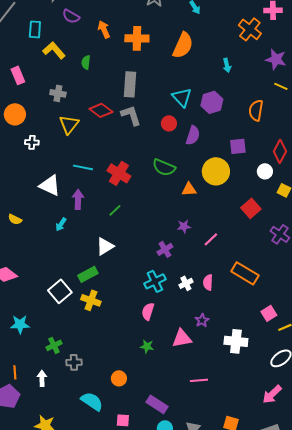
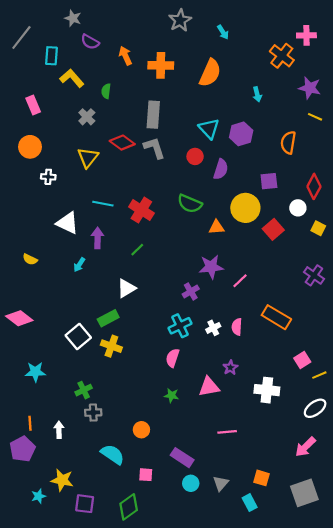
gray cross: (58, 93) -> (87, 117), moved, turned 35
red square: (251, 208) -> (273, 229), moved
purple star: (184, 226) -> (211, 267), size x1.6
green cross: (54, 345) -> (84, 390), moved

